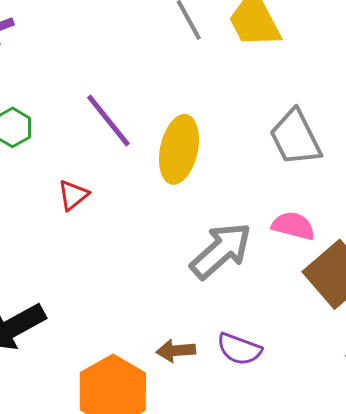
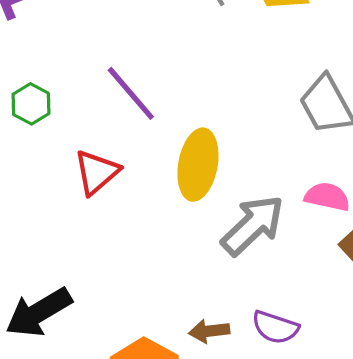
yellow ellipse: (179, 149) -> (198, 165), moved
red triangle: (73, 195) -> (97, 172), size x1.4

